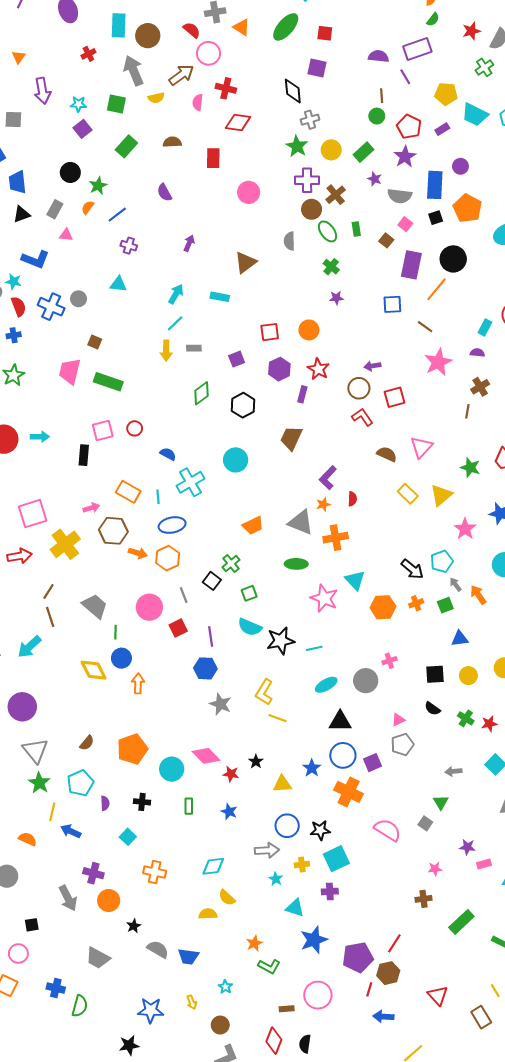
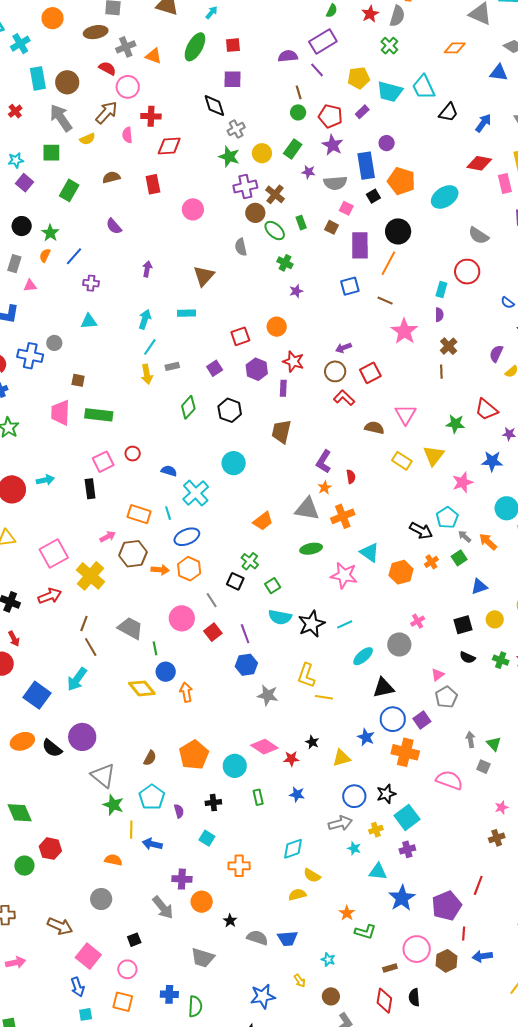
purple semicircle: (477, 353) -> (439, 315), turned 96
pink star: (465, 529) -> (463, 482), turned 30
gray arrow: (453, 771) -> (470, 740), moved, turned 98
brown hexagon: (388, 973) -> (447, 961), moved

